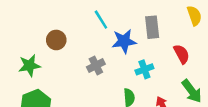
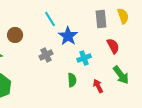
gray rectangle: (152, 27) -> (101, 19), moved
blue star: (124, 41) -> (68, 36), turned -30

